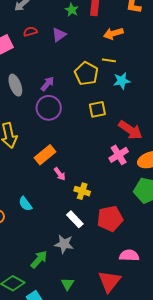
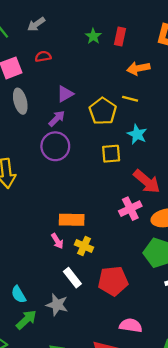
purple triangle: (59, 35) -> (65, 94), moved
cyan star: (122, 81) -> (137, 134), moved, turned 30
gray ellipse: (15, 85) -> (20, 101), moved
orange rectangle: (45, 155) -> (72, 220), moved, turned 35
pink arrow: (60, 174) -> (57, 241), moved
cyan semicircle: (25, 204) -> (19, 294), moved

